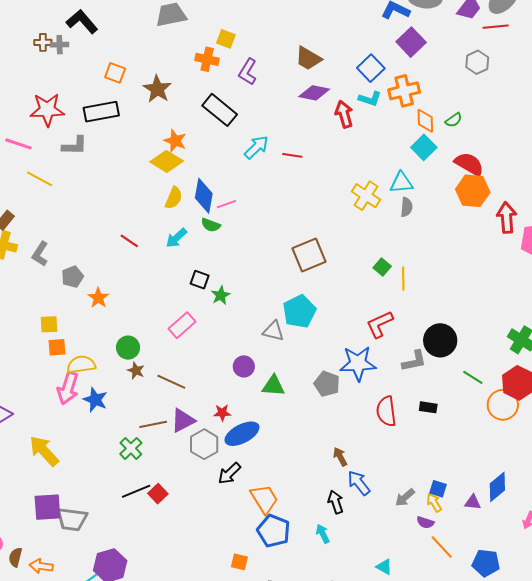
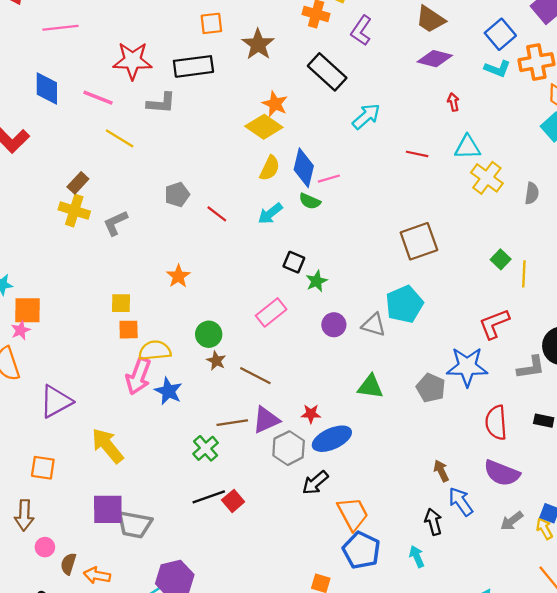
orange square: (115, 73) -> (211, 23), turned -30
red arrow: (344, 114) -> (453, 102), moved, size x0.6
red line: (292, 155) -> (417, 154), moved
cyan triangle: (401, 183) -> (467, 147), moved
gray L-shape: (40, 254) -> (115, 223), turned 30
gray pentagon: (72, 277) -> (177, 194), moved
purple circle: (244, 366) -> (334, 325), moved
purple semicircle: (425, 522) -> (502, 473), moved, size x1.8

